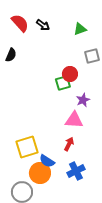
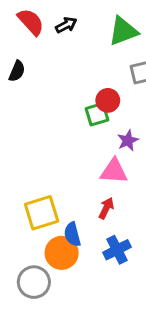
black arrow: (43, 25) -> (66, 25), turned -64
green triangle: (80, 29) -> (123, 31), size x1.5
blue semicircle: (47, 161) -> (72, 234), turned 42

